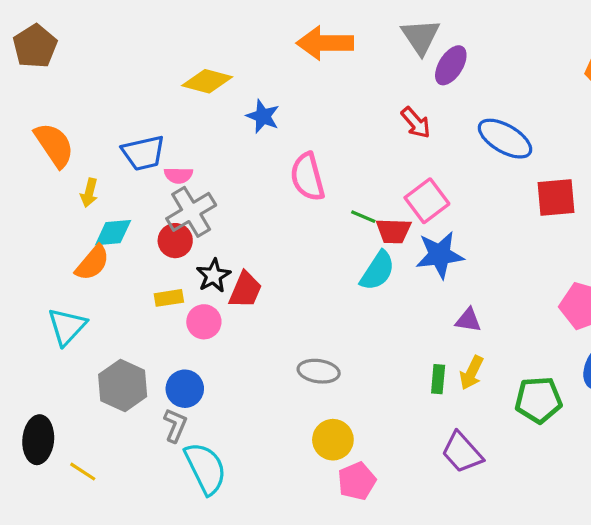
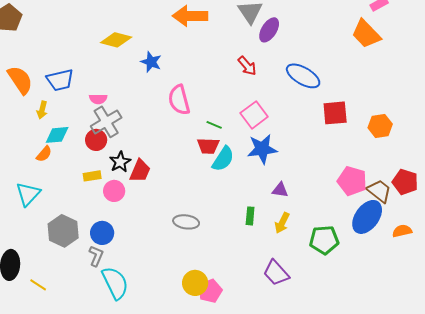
blue trapezoid: (143, 153) -> (60, 80), moved
red trapezoid: (393, 231) -> (208, 146), moved
orange semicircle: (92, 263) -> (44, 154), size x0.7
green rectangle: (438, 379) -> (250, 216), moved
yellow circle: (333, 440) -> (195, 283), moved

